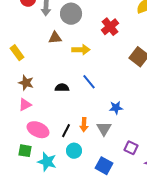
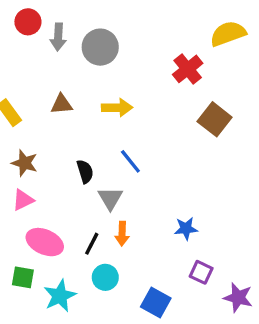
red cross: (110, 27) -> (188, 69), moved
brown triangle: (55, 38) -> (62, 104), moved
black semicircle: (62, 88) -> (85, 171), turned 72
blue star: (116, 108) -> (186, 229), moved
gray triangle: (104, 129) -> (110, 198), moved
cyan star: (47, 162) -> (60, 296), turned 30

